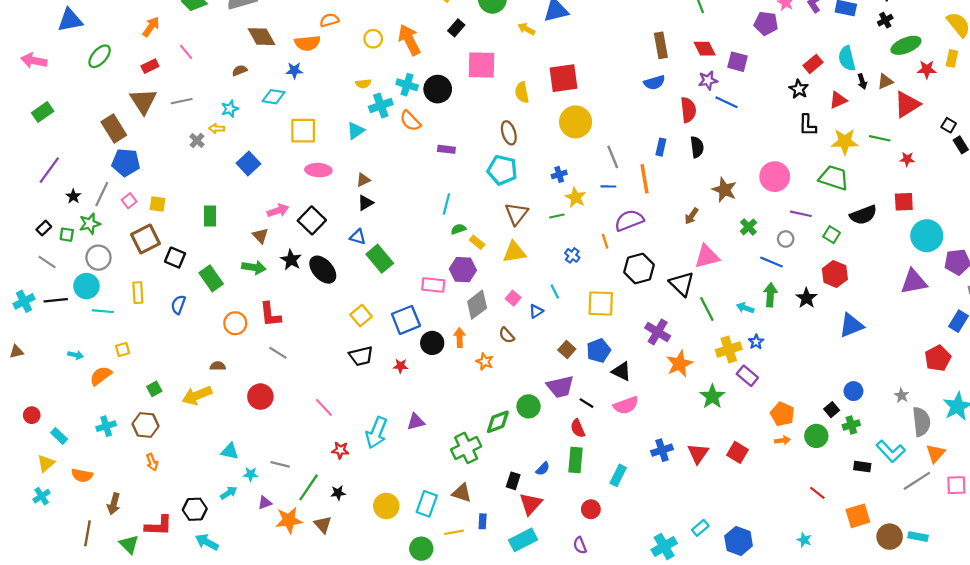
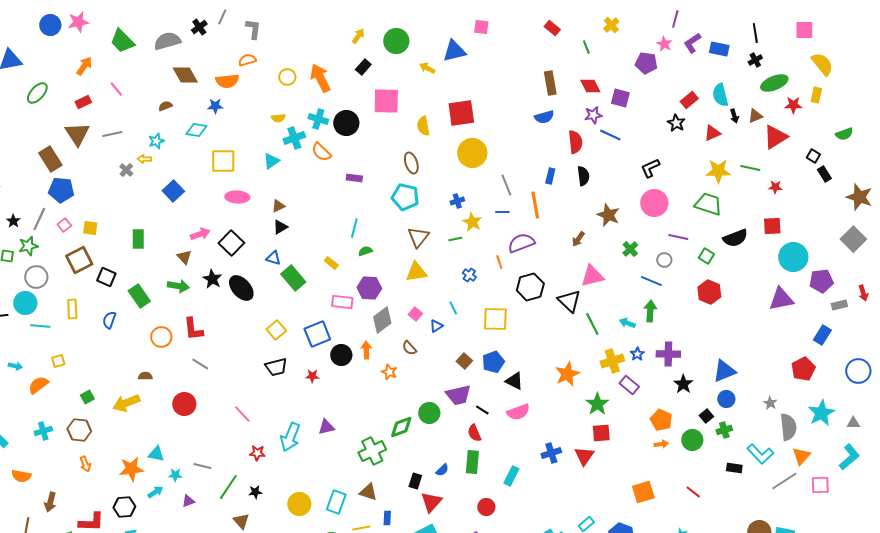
black L-shape: (808, 125) -> (650, 168), moved, turned 65
yellow rectangle: (477, 242) -> (331, 263), moved
black star: (806, 298) -> (683, 384), moved
blue triangle: (851, 325) -> (724, 371), moved
purple cross: (658, 332) -> (668, 354), moved, turned -30
red square: (737, 452) -> (601, 433), moved, turned -36
orange square: (858, 516) -> (643, 492), moved
orange star: (289, 520) -> (131, 469), moved

